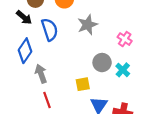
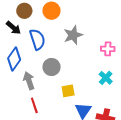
pink cross: (125, 39) -> (108, 49), turned -32
gray circle: (102, 63) -> (52, 67), moved

